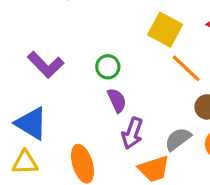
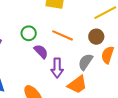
orange line: (186, 68) -> (63, 35), moved

